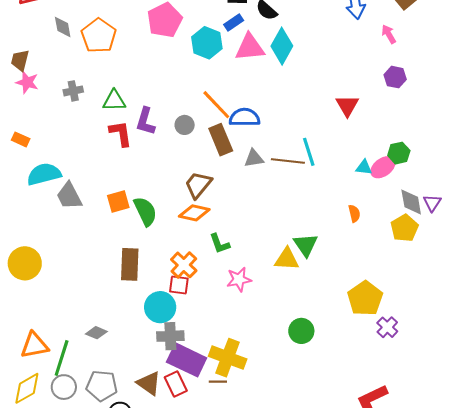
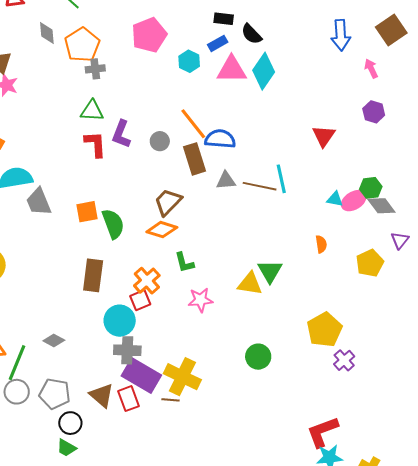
cyan hexagon: (207, 43) -> (189, 61), size x0.7
gray cross: (73, 91) -> (95, 69), moved
gray diamond: (411, 202) -> (381, 206), moved, turned -32
red square: (179, 285) -> (140, 300), turned -35

